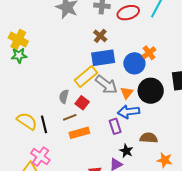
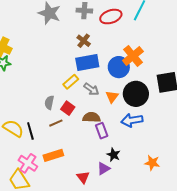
orange cross: (149, 53) -> (133, 56), size x1.5
yellow rectangle: (86, 77) -> (71, 82), size x0.7
gray arrow: (106, 85) -> (91, 89), size x0.7
blue arrow: (129, 112) -> (132, 120), moved
orange rectangle: (79, 133) -> (53, 155), moved
brown semicircle: (149, 138) -> (92, 117), moved

